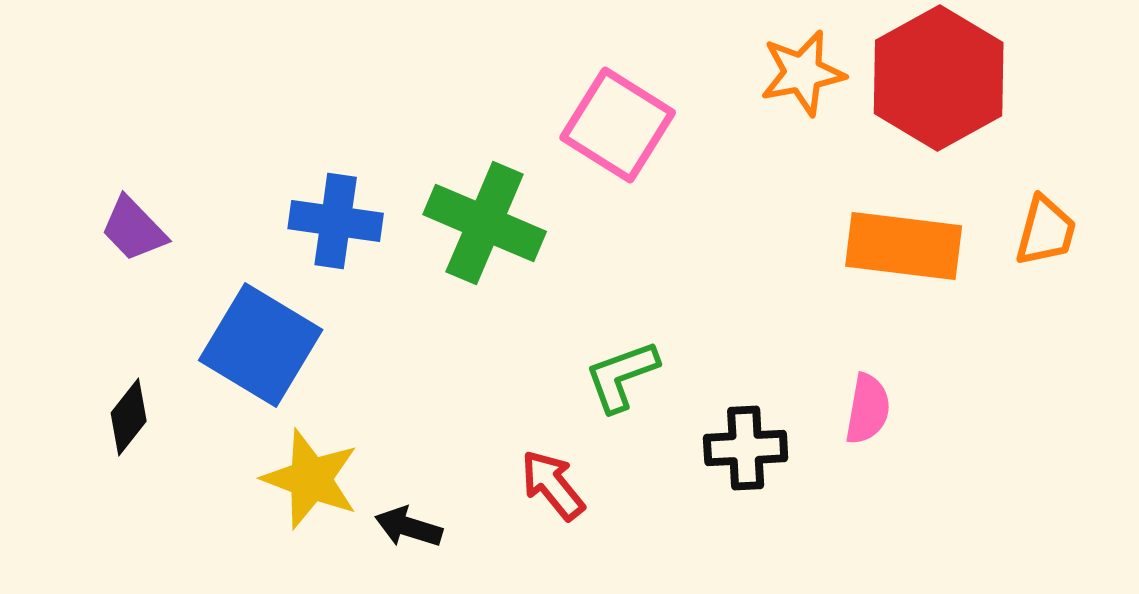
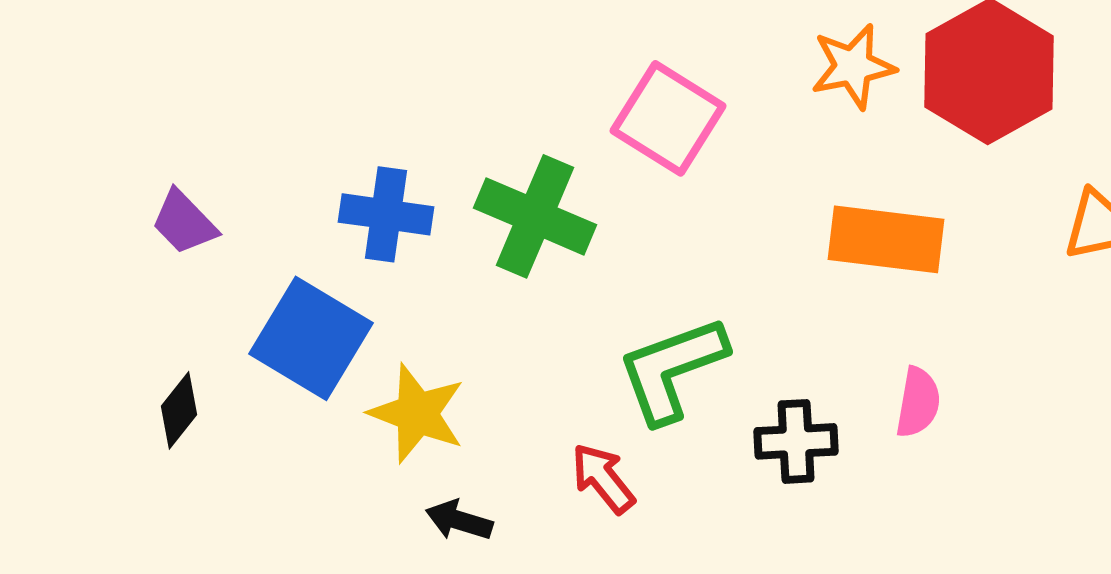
orange rectangle: (904, 246) -> (886, 239), moved
green L-shape: (622, 376) -> (672, 369), size x1.5
yellow star: (311, 479) -> (417, 413), moved

